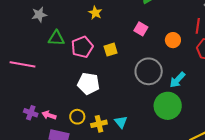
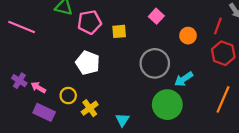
cyan triangle: (121, 122) -> (122, 120), moved
yellow cross: (99, 124) -> (90, 108), turned -35

